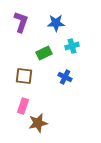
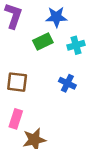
green rectangle: (44, 53) -> (43, 42), moved

